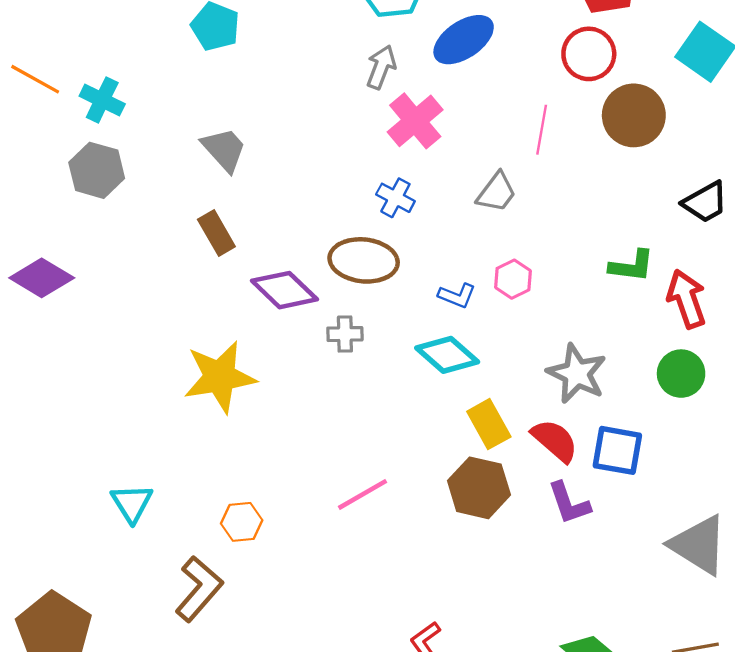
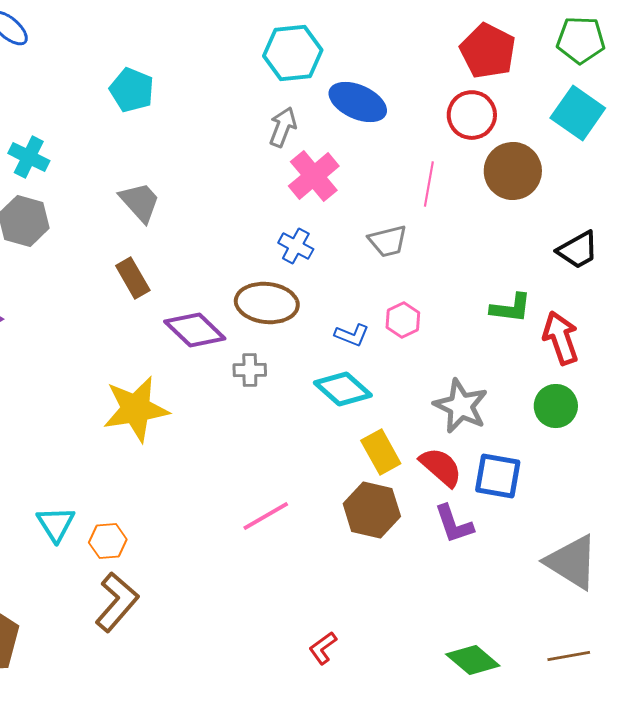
blue ellipse: (464, 40) -> (358, 102), turned 58
gray trapezoid: (497, 192) -> (388, 241), turned 39
orange hexagon: (242, 522) -> (108, 541), moved

